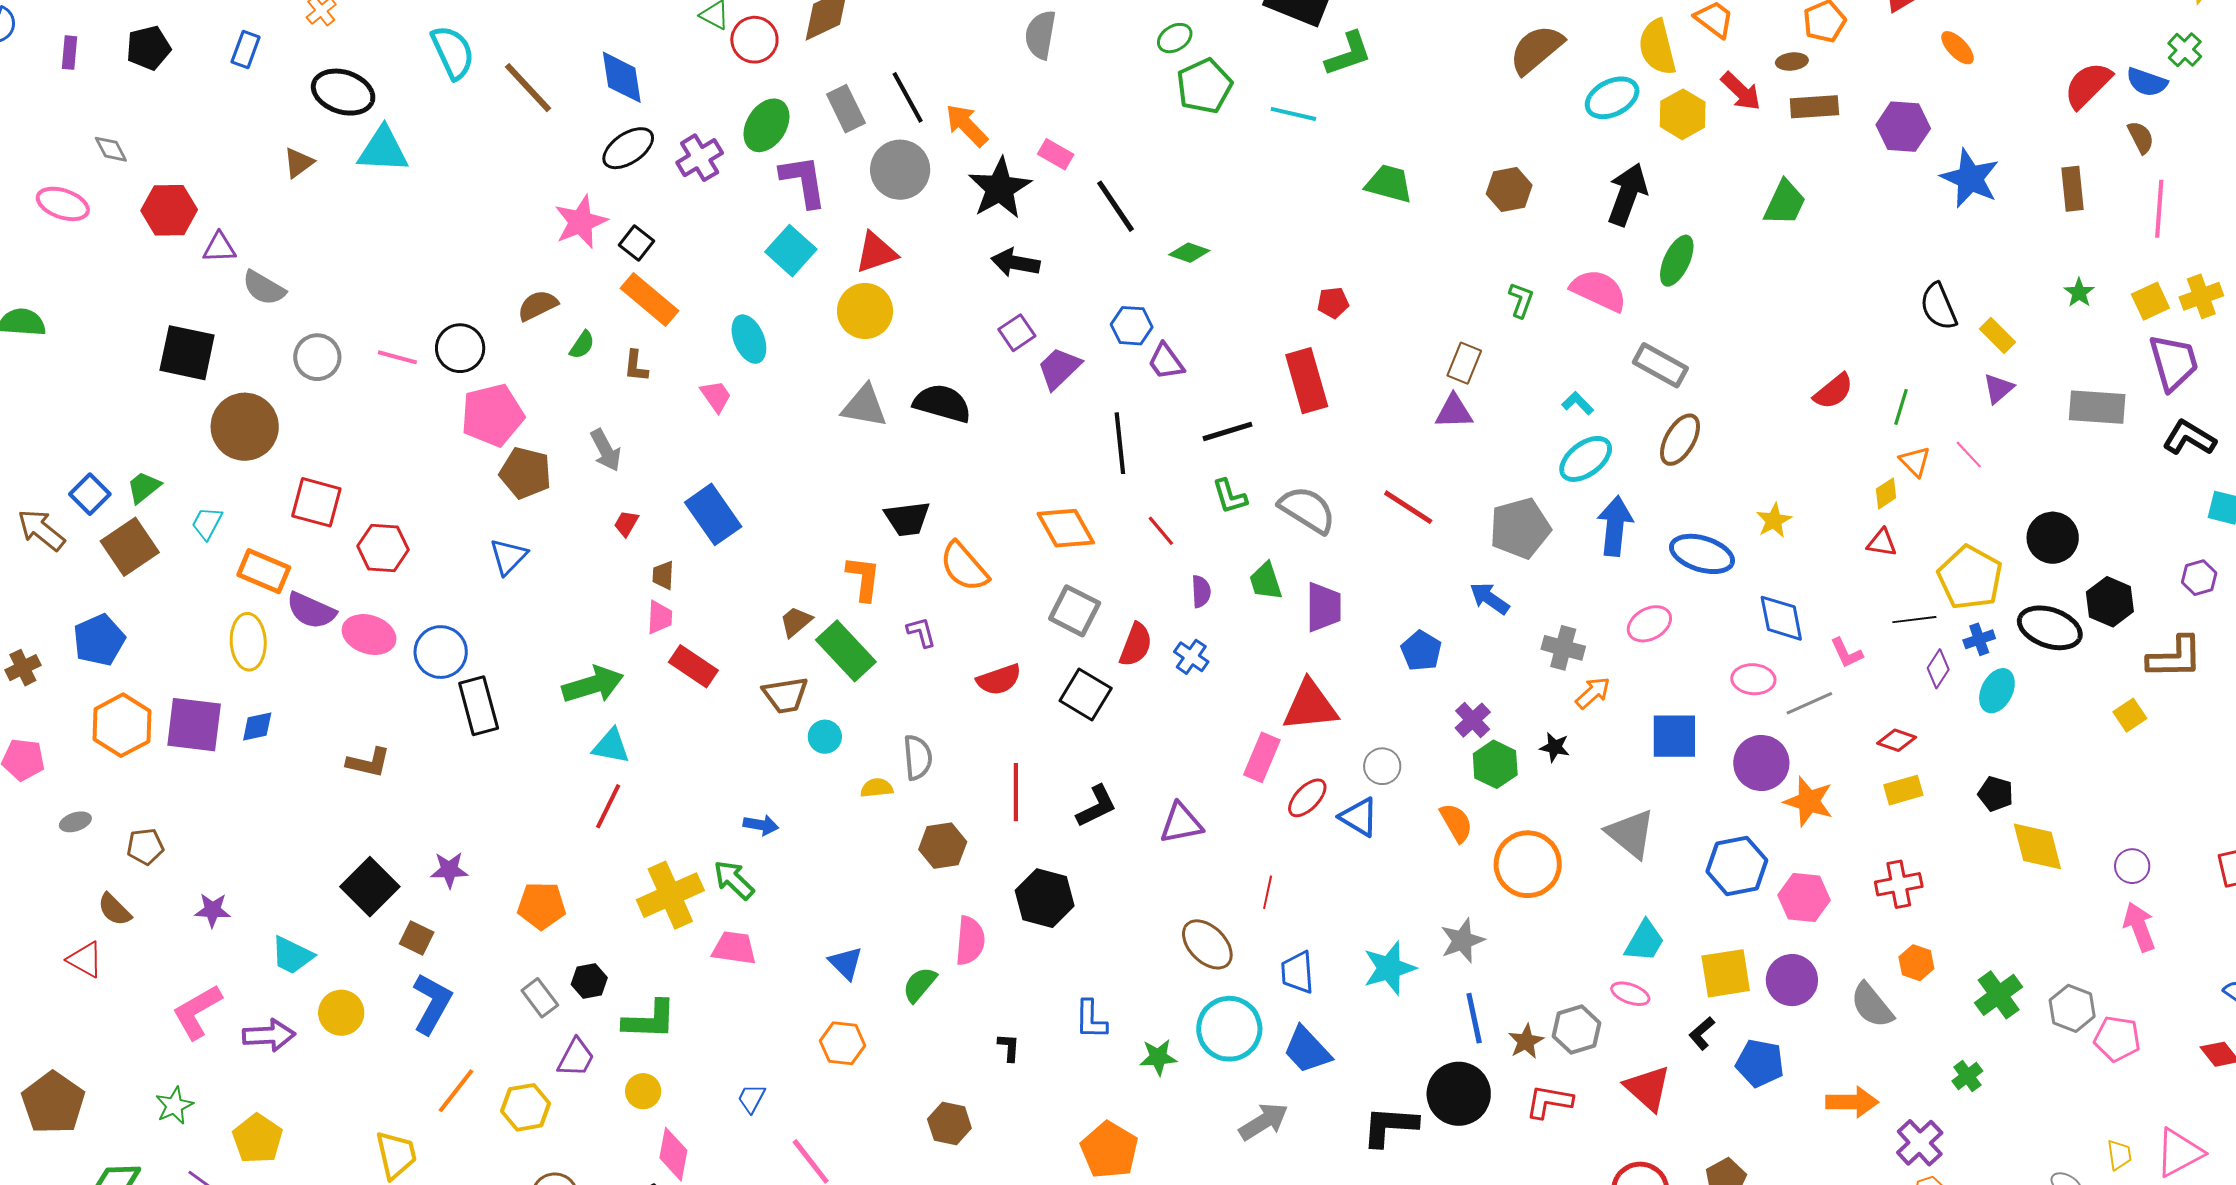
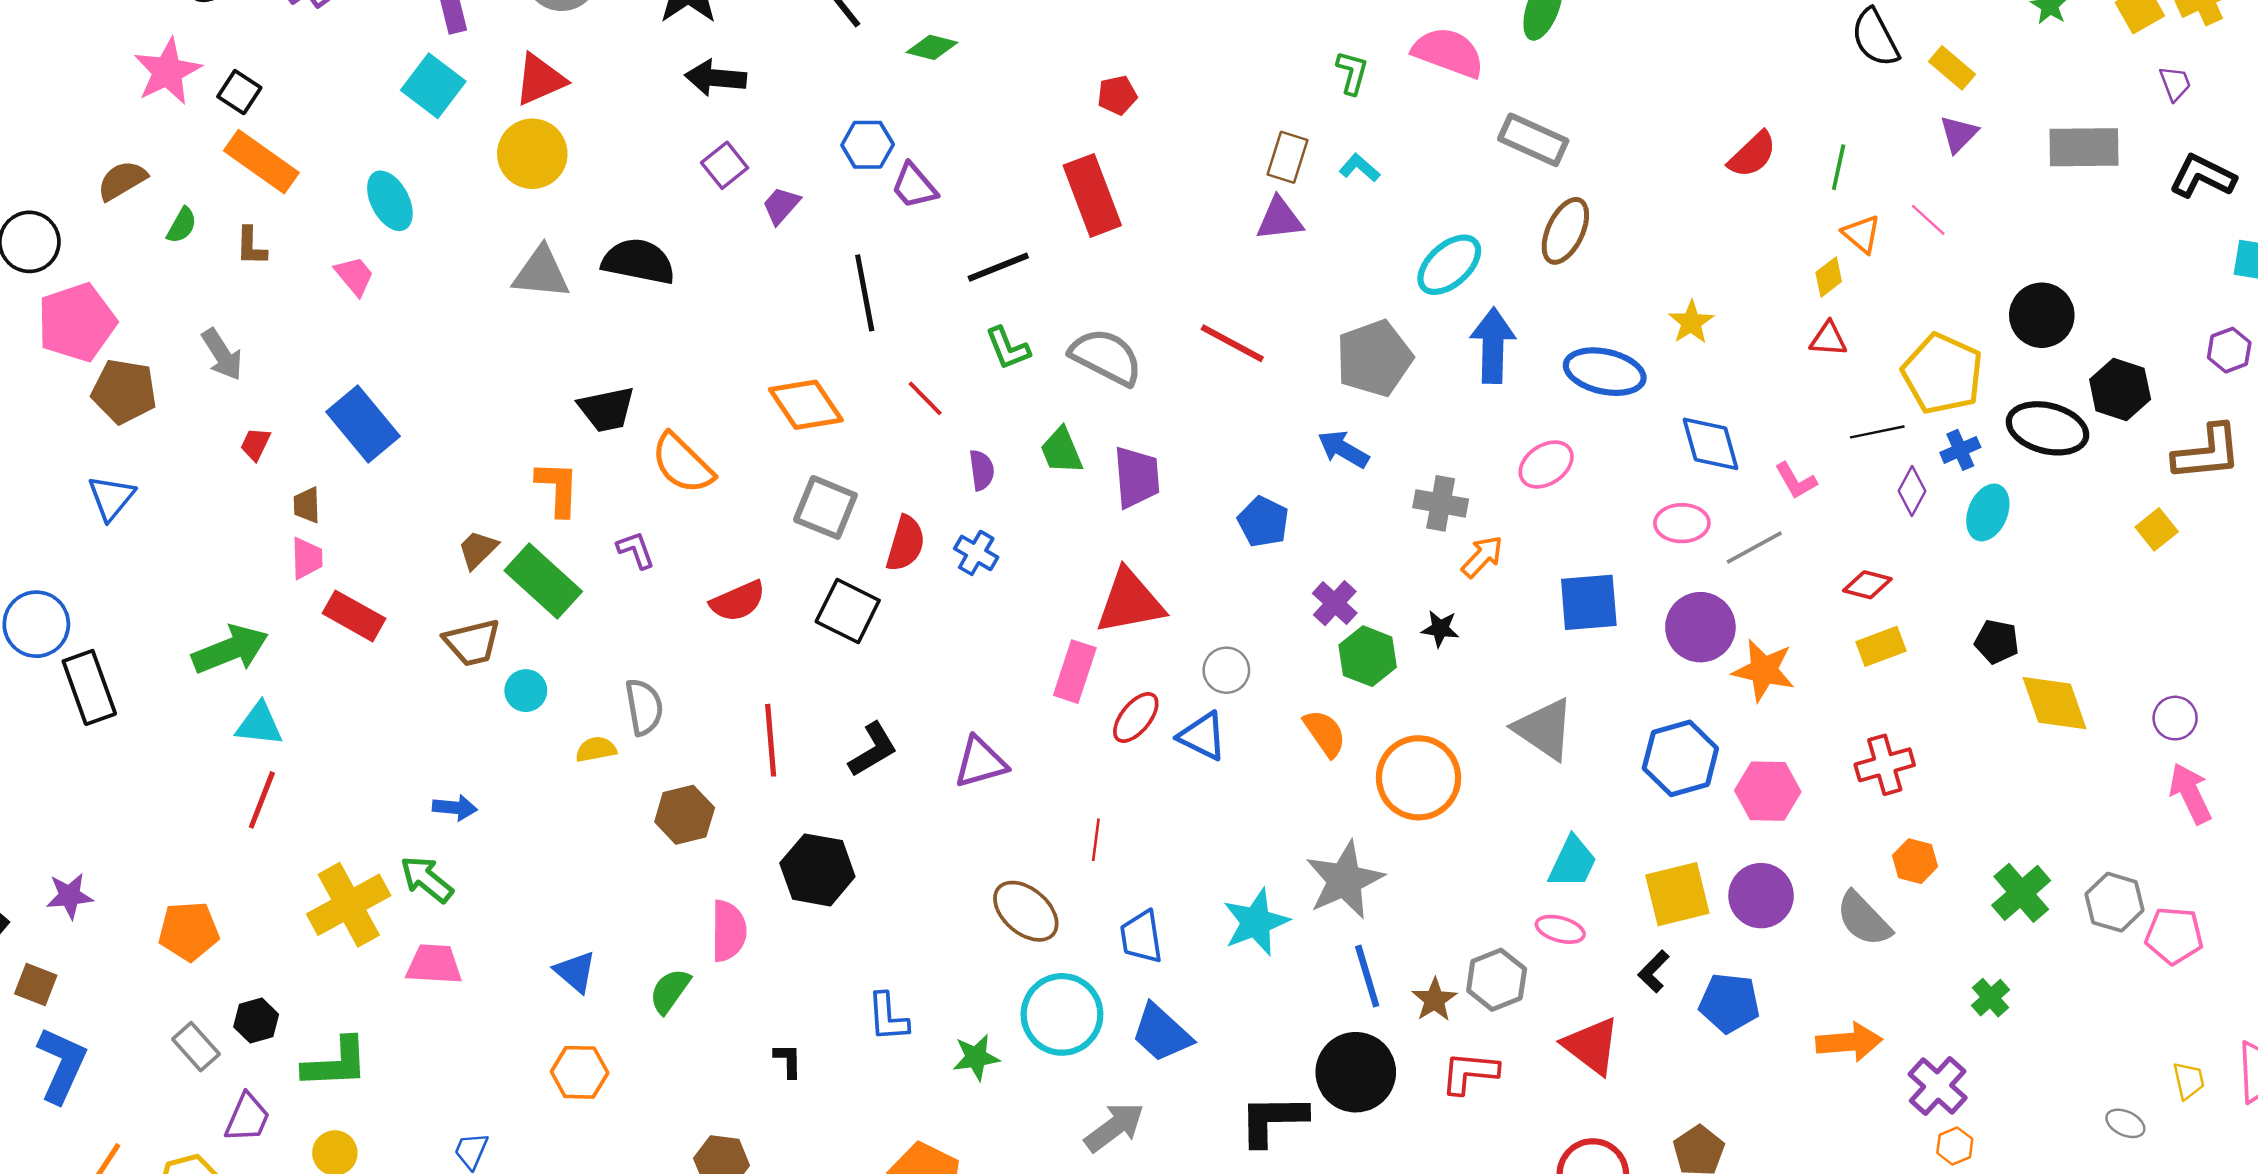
purple trapezoid: (2174, 362) -> (2175, 83), size x0.5
purple trapezoid: (1059, 368) -> (781, 205), size x0.7
cyan L-shape: (1578, 403) -> (1359, 168), moved
gray star: (1462, 941) -> (1345, 880), size x1.4

